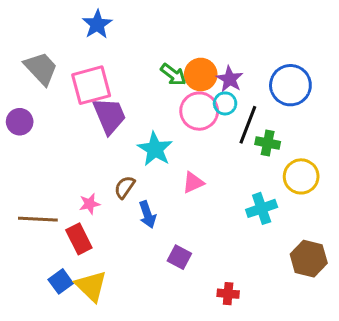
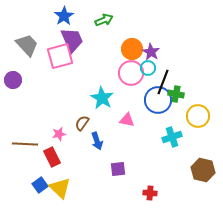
green arrow: (173, 75) -> (104, 20), moved, turned -60
blue circle: (290, 85) -> (158, 100), moved
purple trapezoid: (109, 116) -> (72, 40), moved
pink triangle: (193, 183) -> (127, 120), turned 35
purple square: (179, 257) -> (118, 169), turned -35

